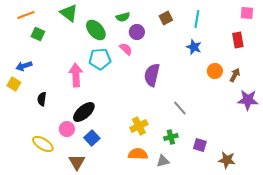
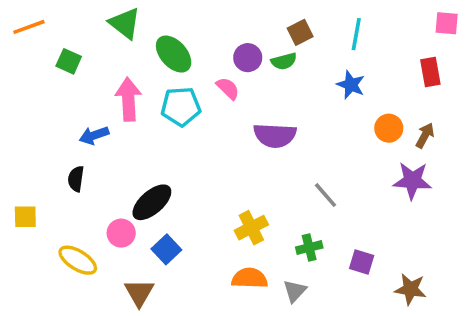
orange line: (26, 15) -> (29, 27), moved
green semicircle: (123, 17) -> (284, 61), moved
blue arrow: (24, 66) -> (94, 135), moved
pink arrow: (76, 75) -> (128, 99), moved
purple semicircle: (152, 75) -> (275, 135), turned -100
yellow square: (14, 84) -> (25, 217), moved, turned -32
purple star: (248, 100) -> (412, 181), moved
gray triangle: (163, 161) -> (295, 291), turned -32

